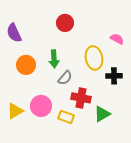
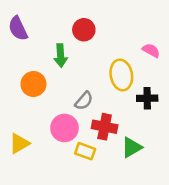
purple semicircle: (14, 33) -> (18, 28), moved
green arrow: (54, 59) -> (61, 56), moved
pink circle: (41, 106) -> (64, 128), moved

